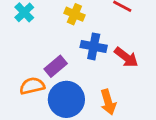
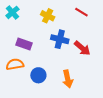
purple rectangle: (56, 66) -> (24, 44), moved, turned 56
blue circle: (66, 99) -> (38, 75), size x0.6

